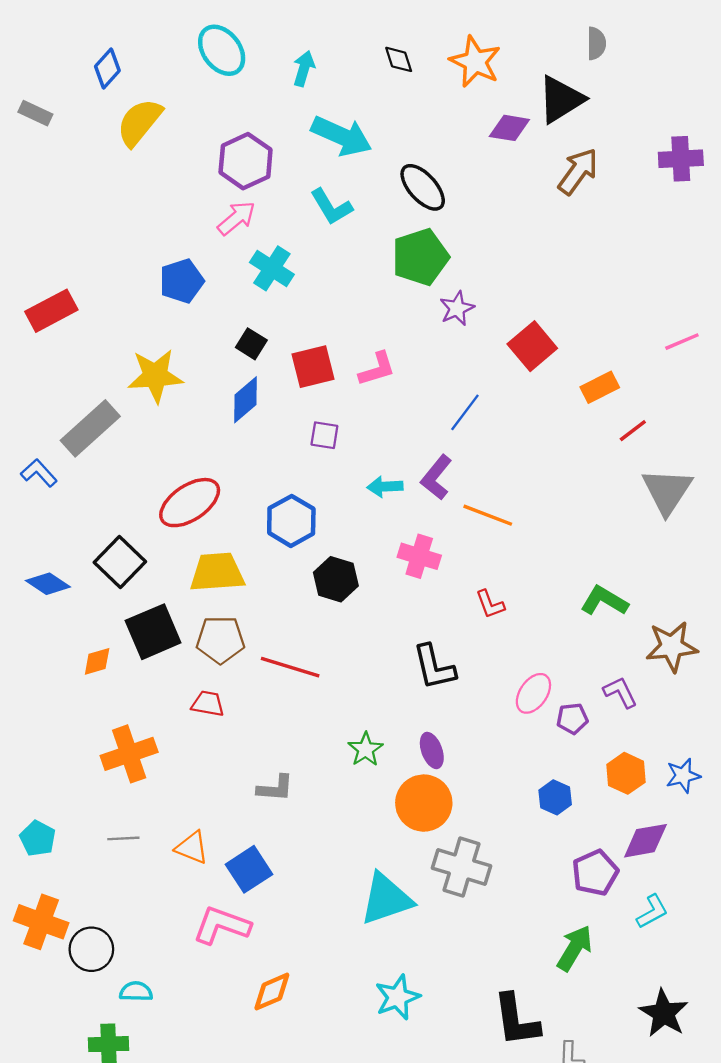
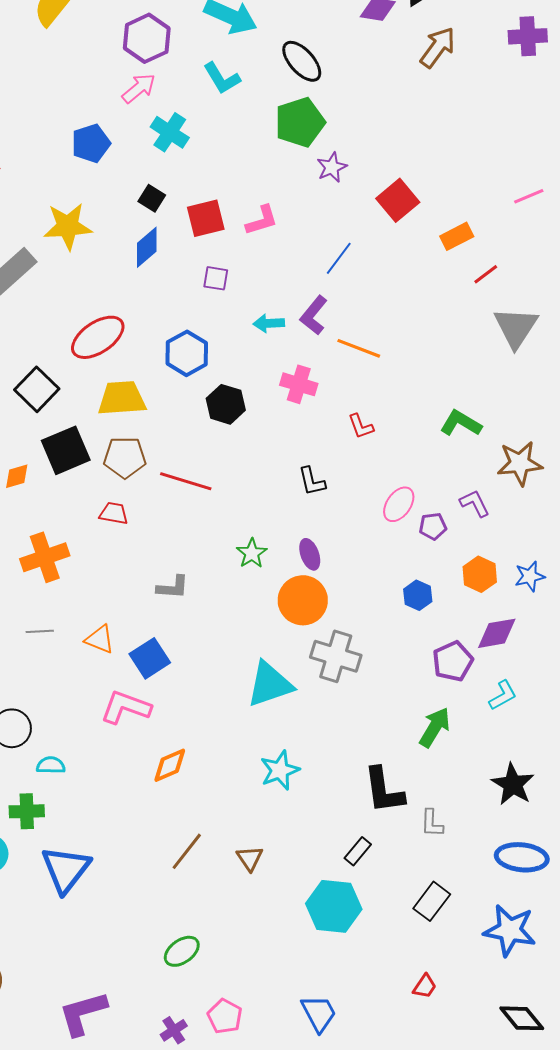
black L-shape: (434, 667) -> (312, 481), size x0.7

